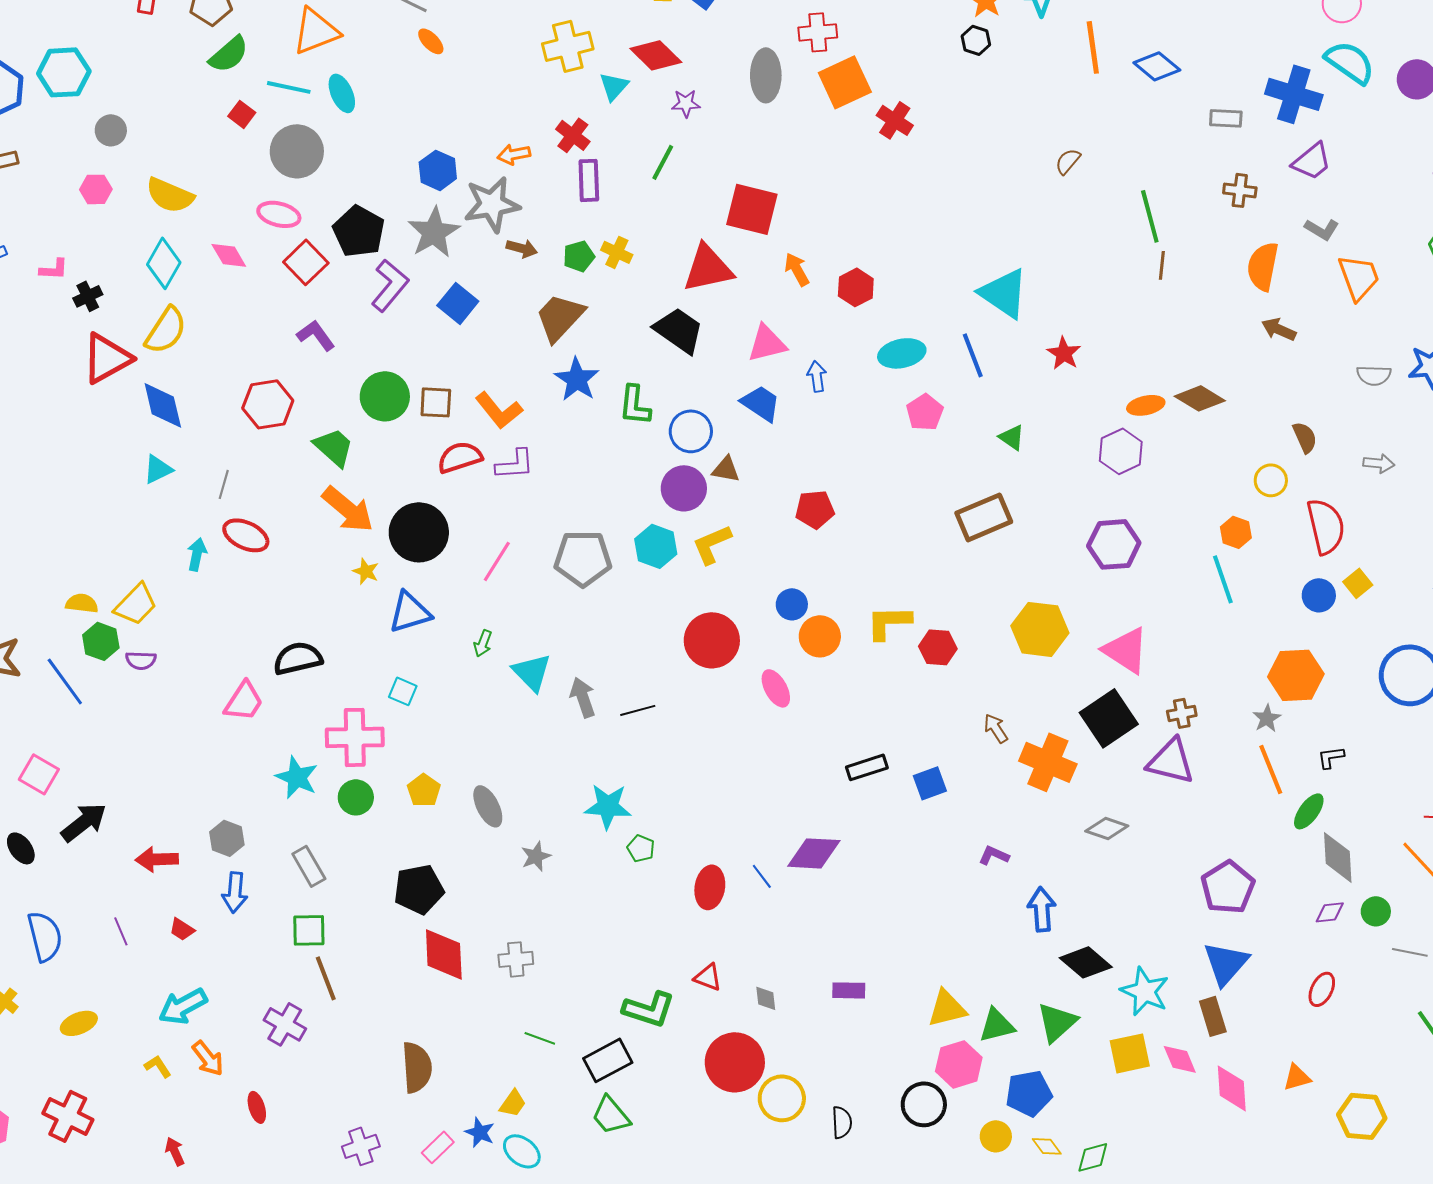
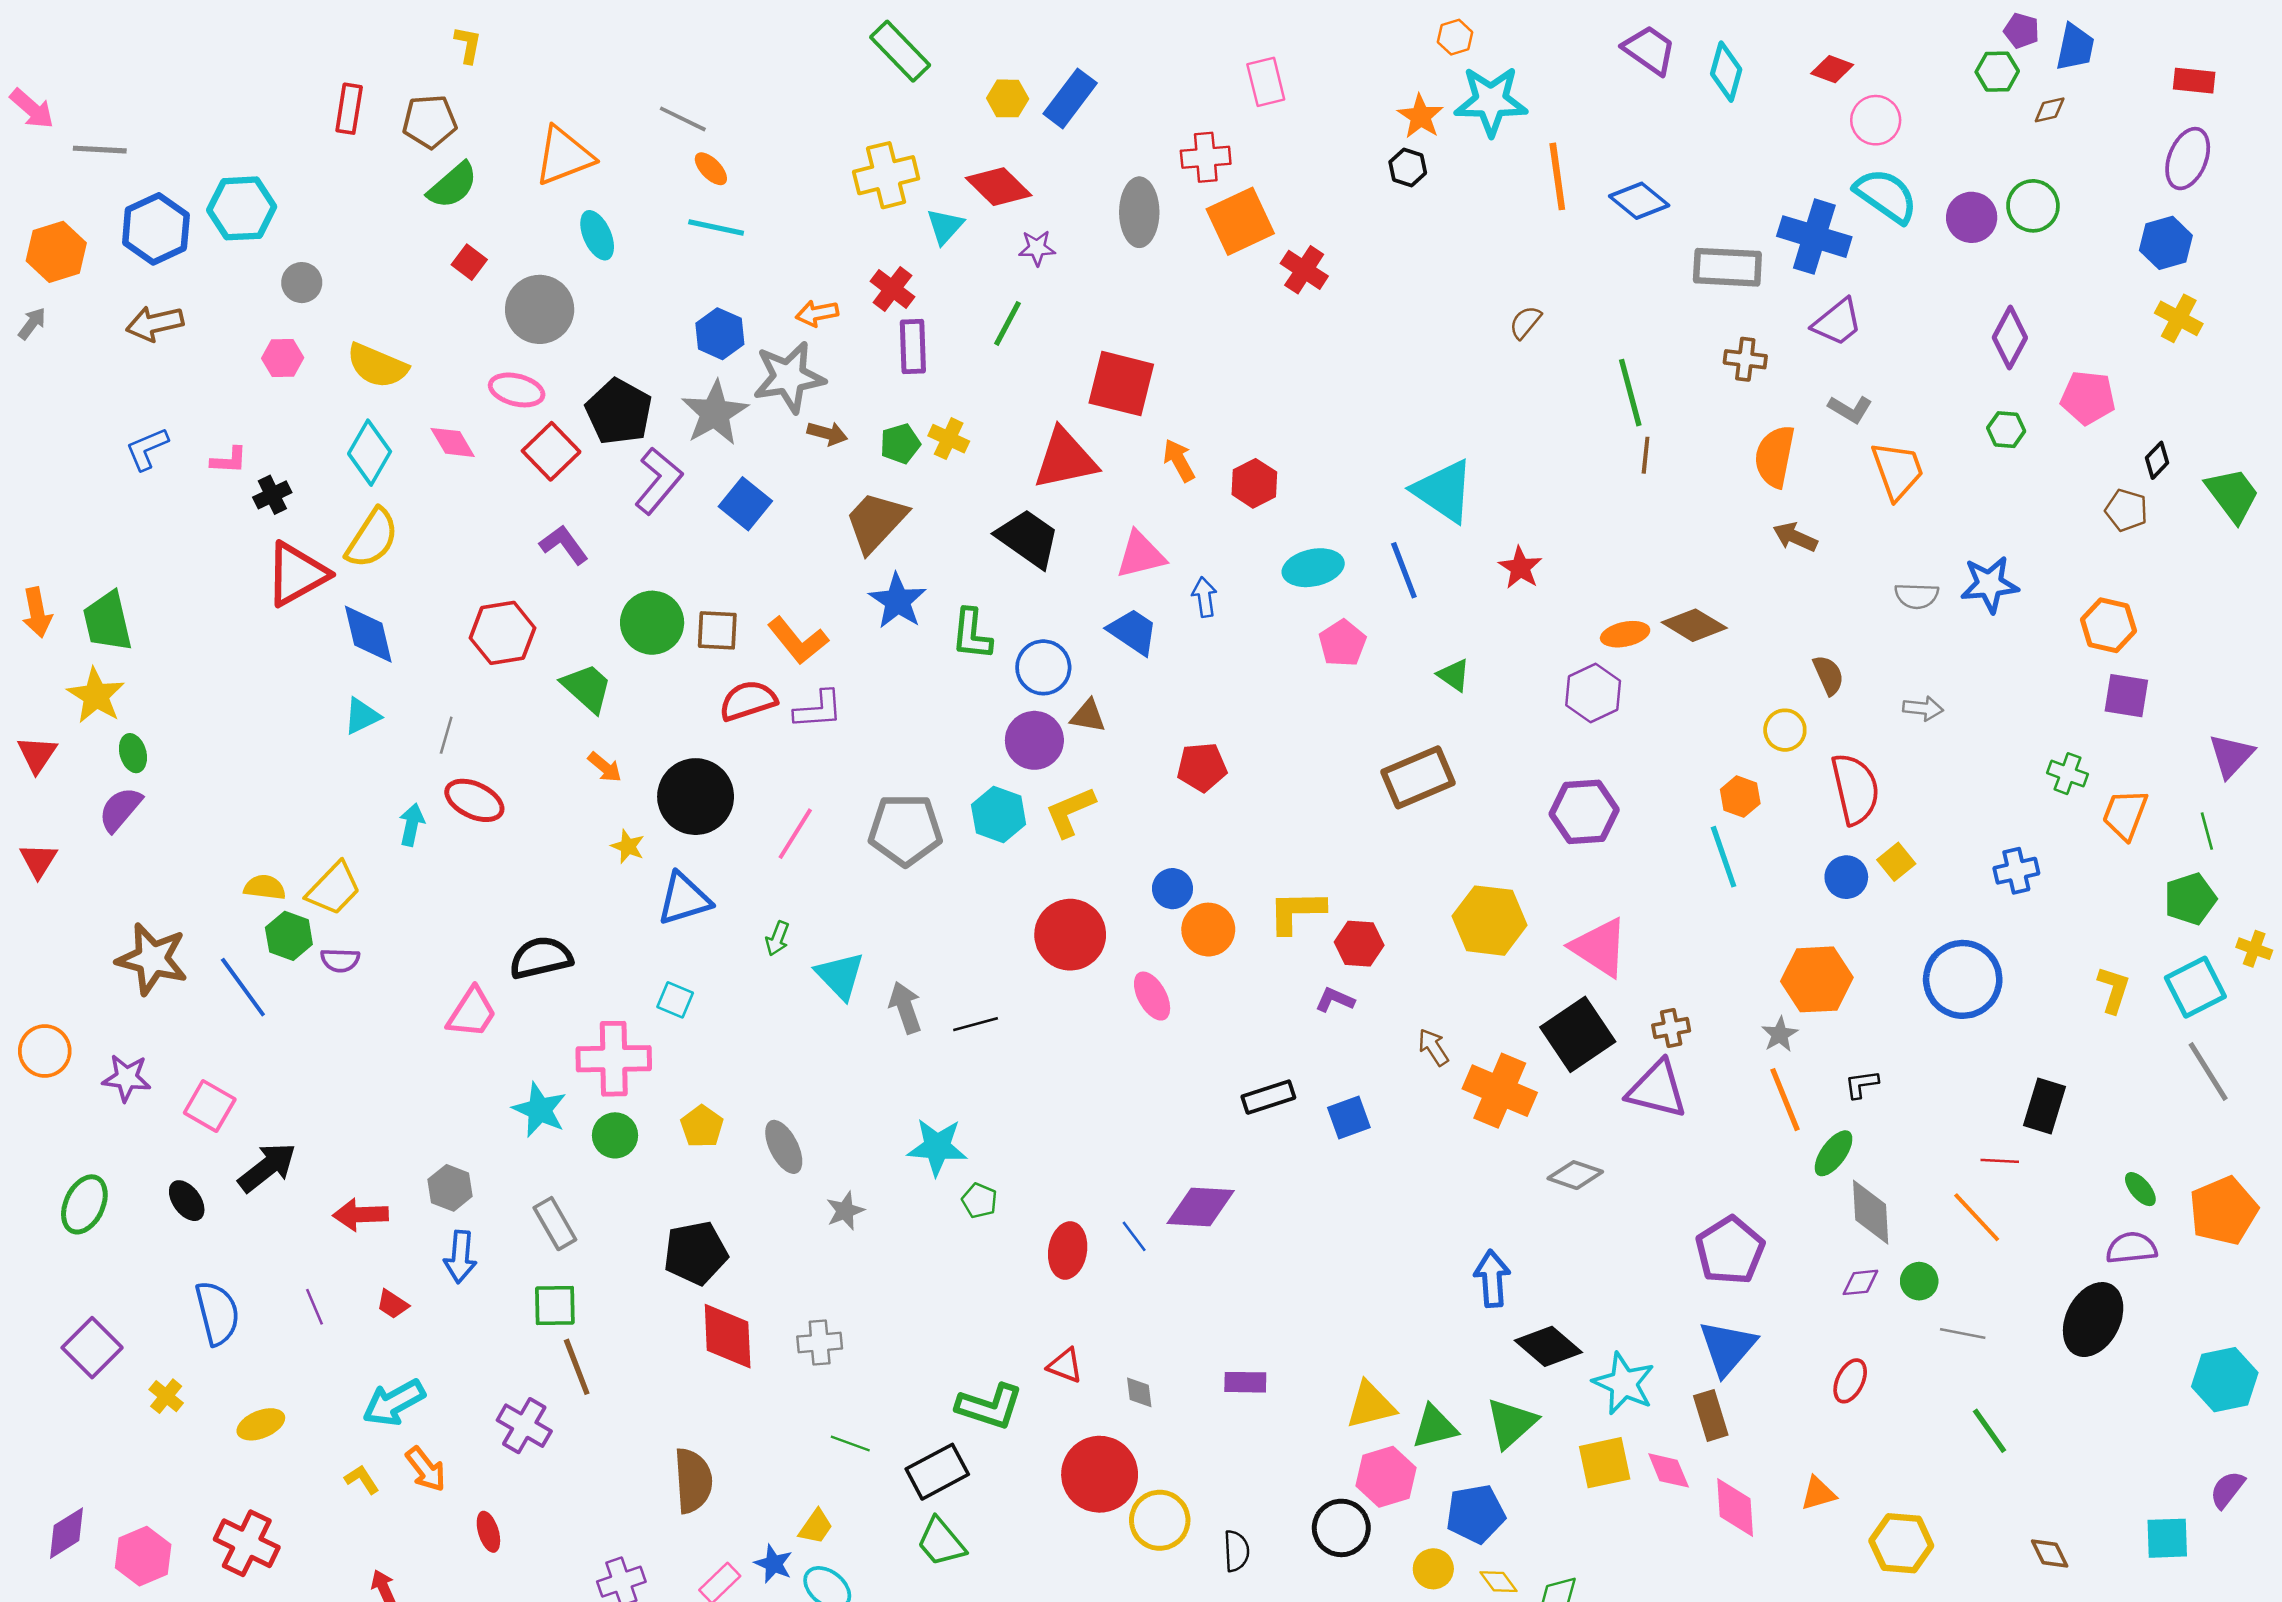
cyan line: (289, 87) -> (716, 228), moved
gray rectangle: (1226, 118) -> (1727, 267), size x1.6
orange arrow: (348, 509) -> (605, 767), size x0.5
purple L-shape: (994, 855) -> (1335, 1000), moved

